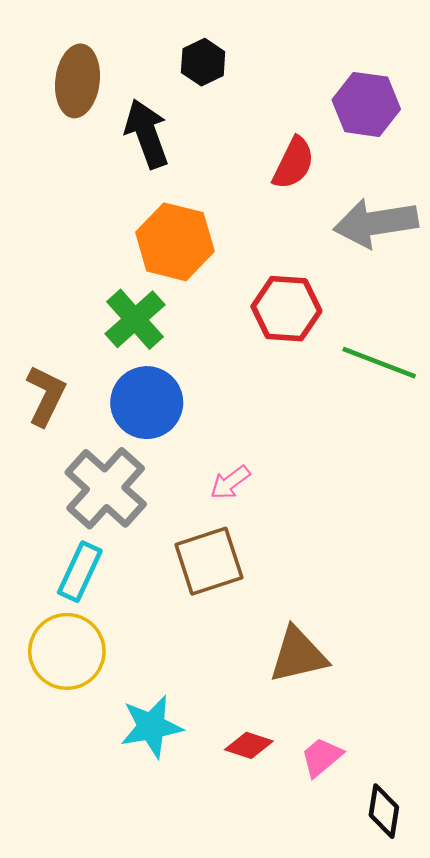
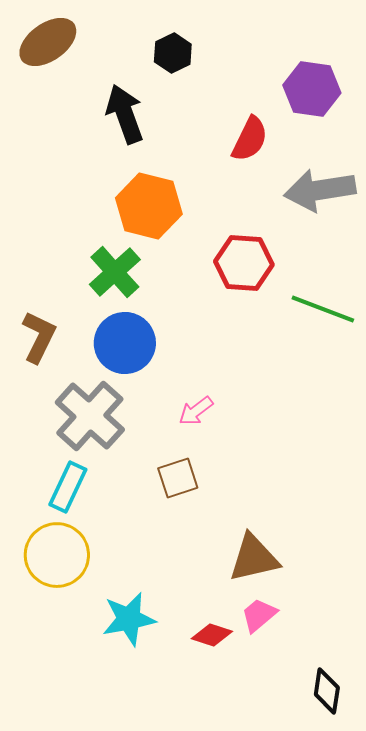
brown ellipse: (77, 81) -> (48, 42), moved, turned 48
brown square: (209, 561) -> (178, 478), size x0.7
pink trapezoid: (322, 757) -> (259, 615), moved

